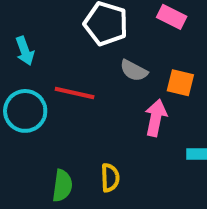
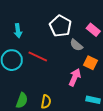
gray semicircle: (134, 71) -> (76, 45), moved

